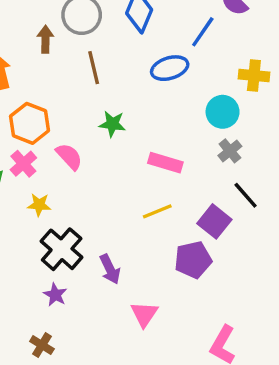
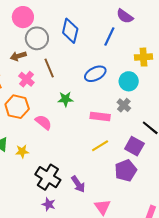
brown arrow: (45, 39) -> (18, 56), turned -98
blue ellipse: (170, 68) -> (95, 74), moved
gray cross: (230, 151) -> (124, 105), moved
pink cross: (23, 164) -> (26, 79), moved
yellow star: (39, 205) -> (22, 151), moved

